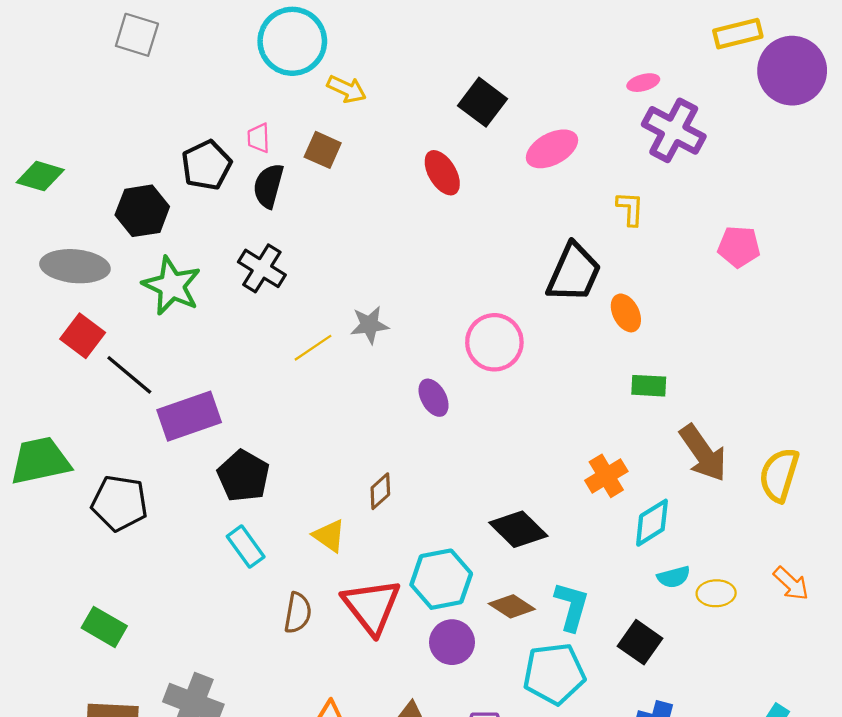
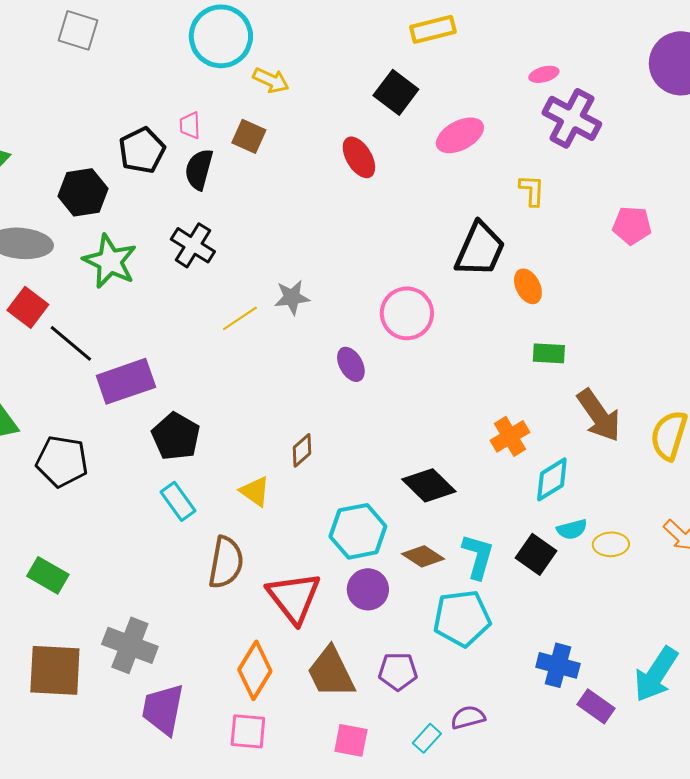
yellow rectangle: (738, 34) -> (433, 29), moved
red triangle: (372, 606) -> (294, 597), moved
brown semicircle: (298, 613) -> (226, 562), size x1.4
black square: (640, 642) -> (536, 554), moved

